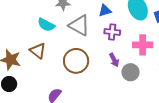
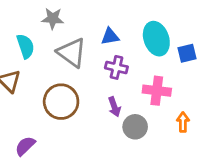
cyan semicircle: (46, 25) -> (25, 46), turned -144

